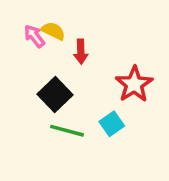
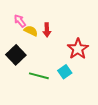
yellow semicircle: (53, 31) -> (31, 31), moved
black square: (55, 95) -> (16, 55), moved

